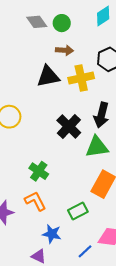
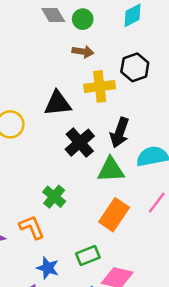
black triangle: (48, 76) -> (58, 103), moved
green cross: (39, 171) -> (54, 197), moved
green rectangle: (78, 211) -> (88, 256), moved

